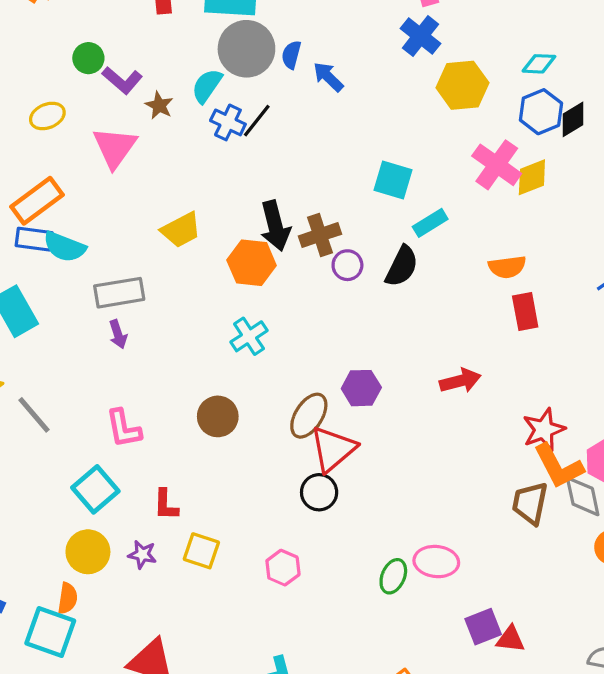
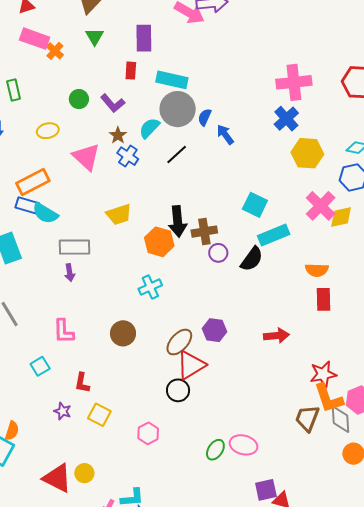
purple L-shape: (122, 80) -> (113, 103), moved
blue cross: (228, 122) -> (128, 156), moved
pink triangle: (115, 147) -> (86, 157), turned -32
cyan rectangle: (430, 223) -> (274, 235), size x1.4
cyan square: (95, 489) -> (40, 366), size x0.7
yellow circle: (88, 552) -> (84, 473), moved, size x0.7

